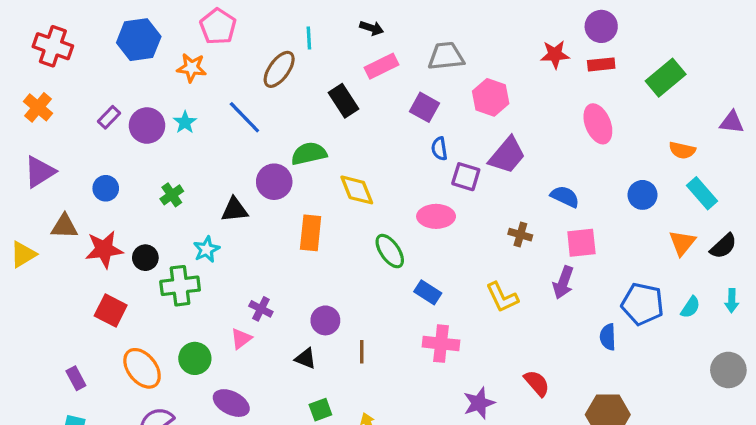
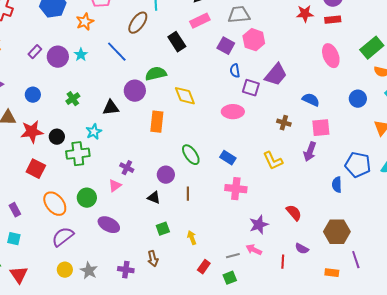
orange star: (192, 68) -> (85, 22), turned -30
green rectangle: (666, 78) -> (372, 48), moved
pink hexagon: (491, 97) -> (254, 40), moved
green ellipse: (390, 251) -> (191, 155), moved

